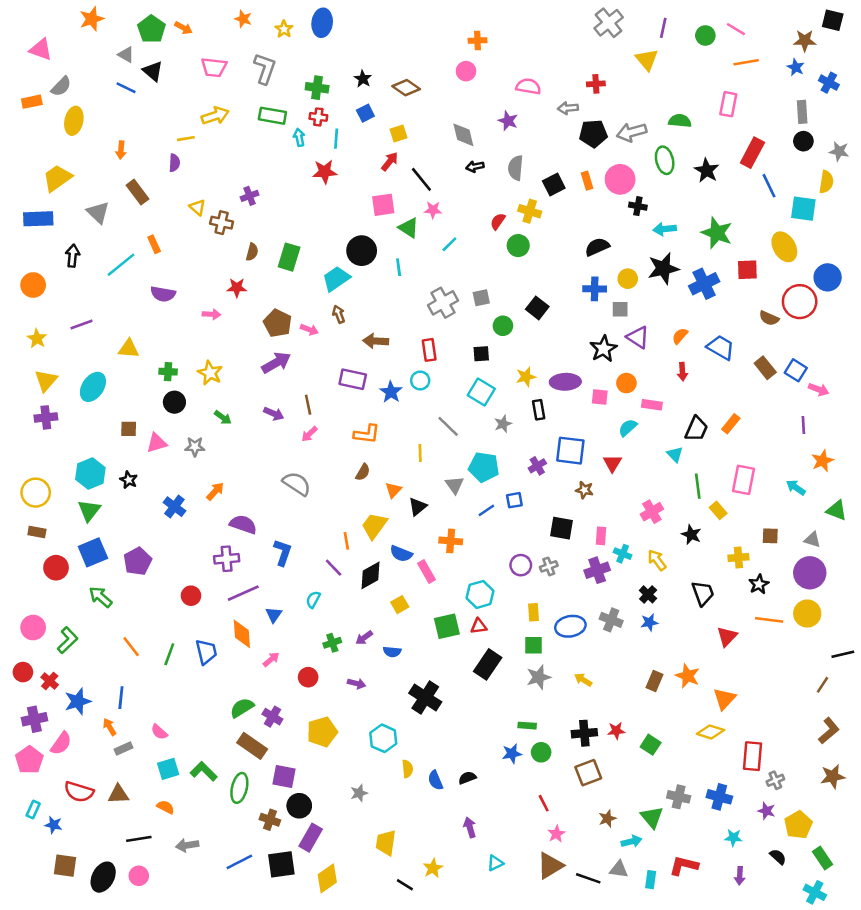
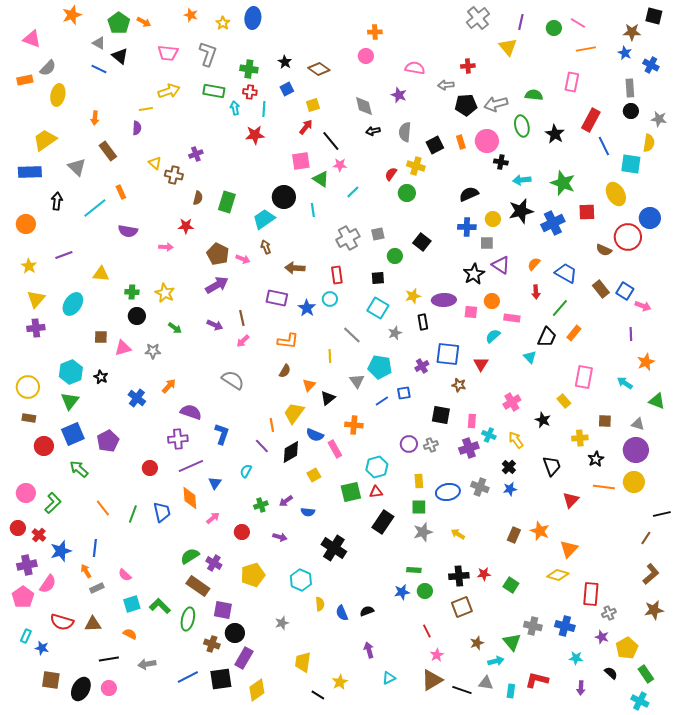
green line: (698, 486) -> (560, 308), moved, turned 48

